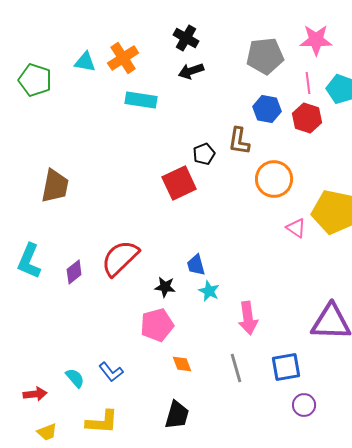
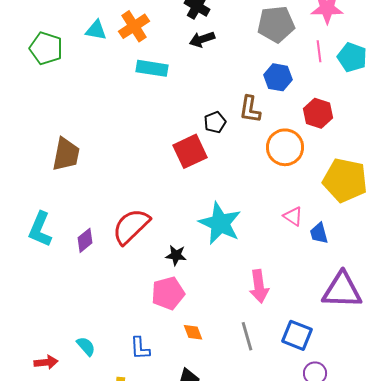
red hexagon: (307, 118) -> (318, 113), moved
pink triangle: (296, 228) -> (293, 216), moved
blue trapezoid: (196, 265) -> (319, 233), moved
cyan star: (209, 291) -> (220, 223), moved, size x2.0
blue square: (286, 367) -> (297, 335), turned 32
blue L-shape: (111, 372) -> (140, 348), moved, turned 35

